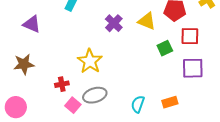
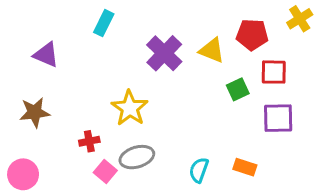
purple cross: (114, 23) -> (164, 53), size x1.4
orange rectangle: (170, 102) -> (245, 167), turned 35

